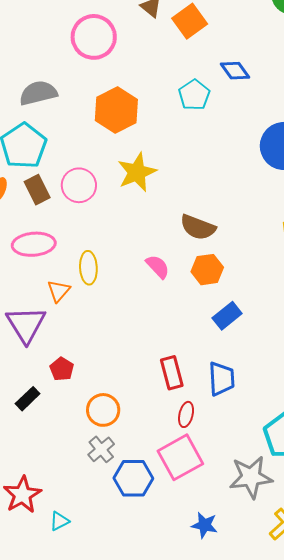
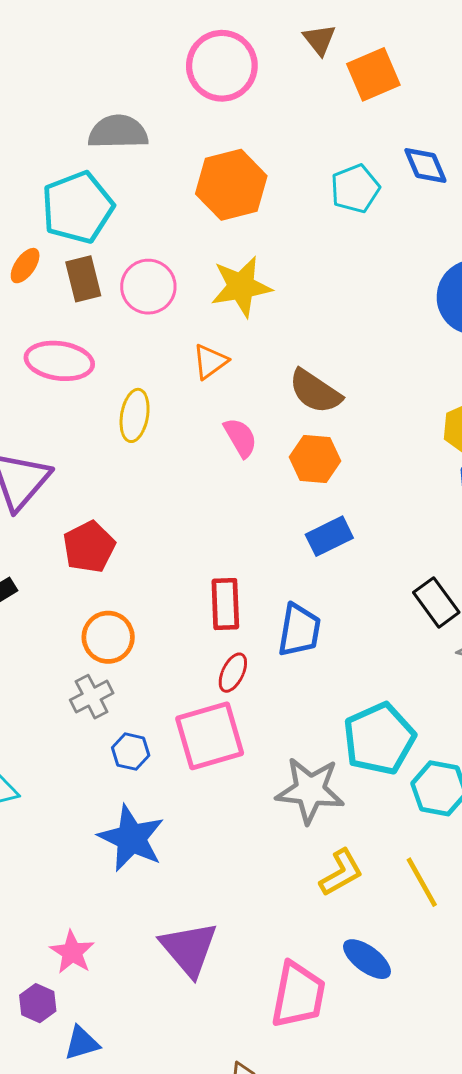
orange triangle: (59, 291) -> (210, 362), moved
red pentagon: (62, 369) -> (89, 547), moved, size x1.4
blue hexagon: (133, 478) -> (131, 752), size x0.6
blue star: (205, 525) -> (131, 838), moved, size x1.6

